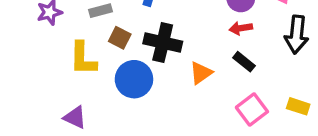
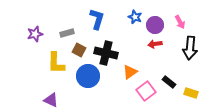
black rectangle: (244, 62) -> (169, 82), moved
pink square: (252, 109) -> (146, 91), moved

